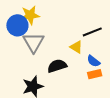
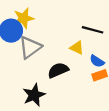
black line: (92, 32) -> (93, 30), turned 42
gray triangle: (33, 42) -> (30, 47), turned 30

